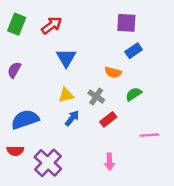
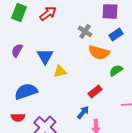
blue triangle: (66, 58) -> (45, 56), moved
orange semicircle: (113, 72) -> (99, 52), size x1.5
gray cross: (96, 96) -> (85, 31), moved
blue arrow: (72, 118) -> (83, 112), moved

